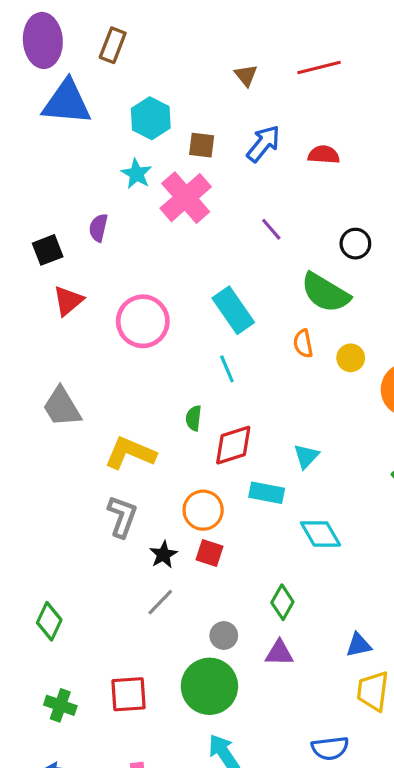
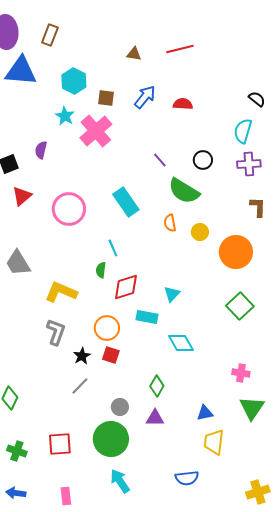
brown triangle: (246, 75) -> (134, 54), turned -42
purple line: (271, 229) -> (160, 160), moved
cyan line: (227, 369) -> (113, 248), moved

